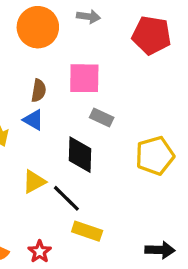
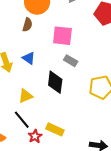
brown semicircle: (39, 91) -> (27, 25), moved
black line: (66, 198) -> (22, 120), moved
red star: (40, 252) -> (35, 136), moved

